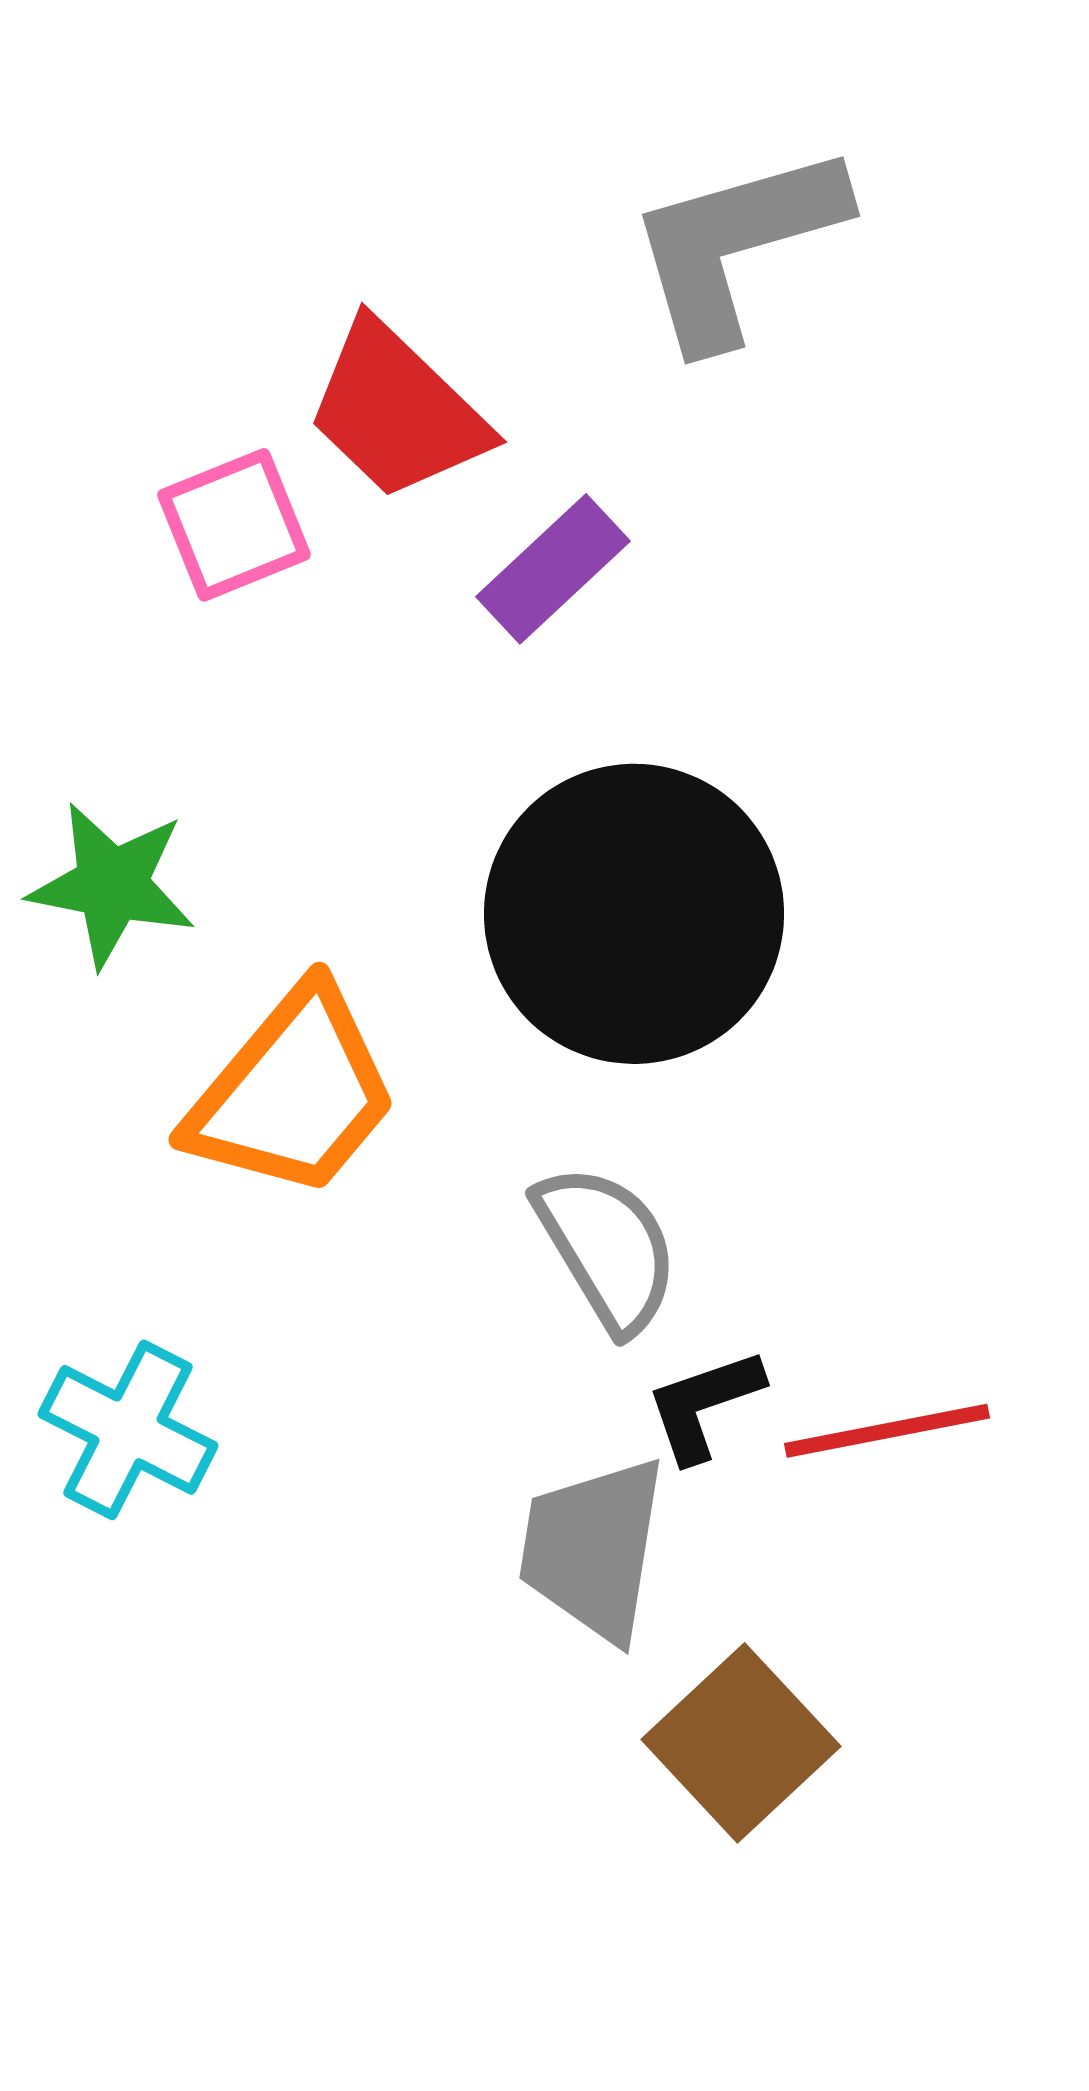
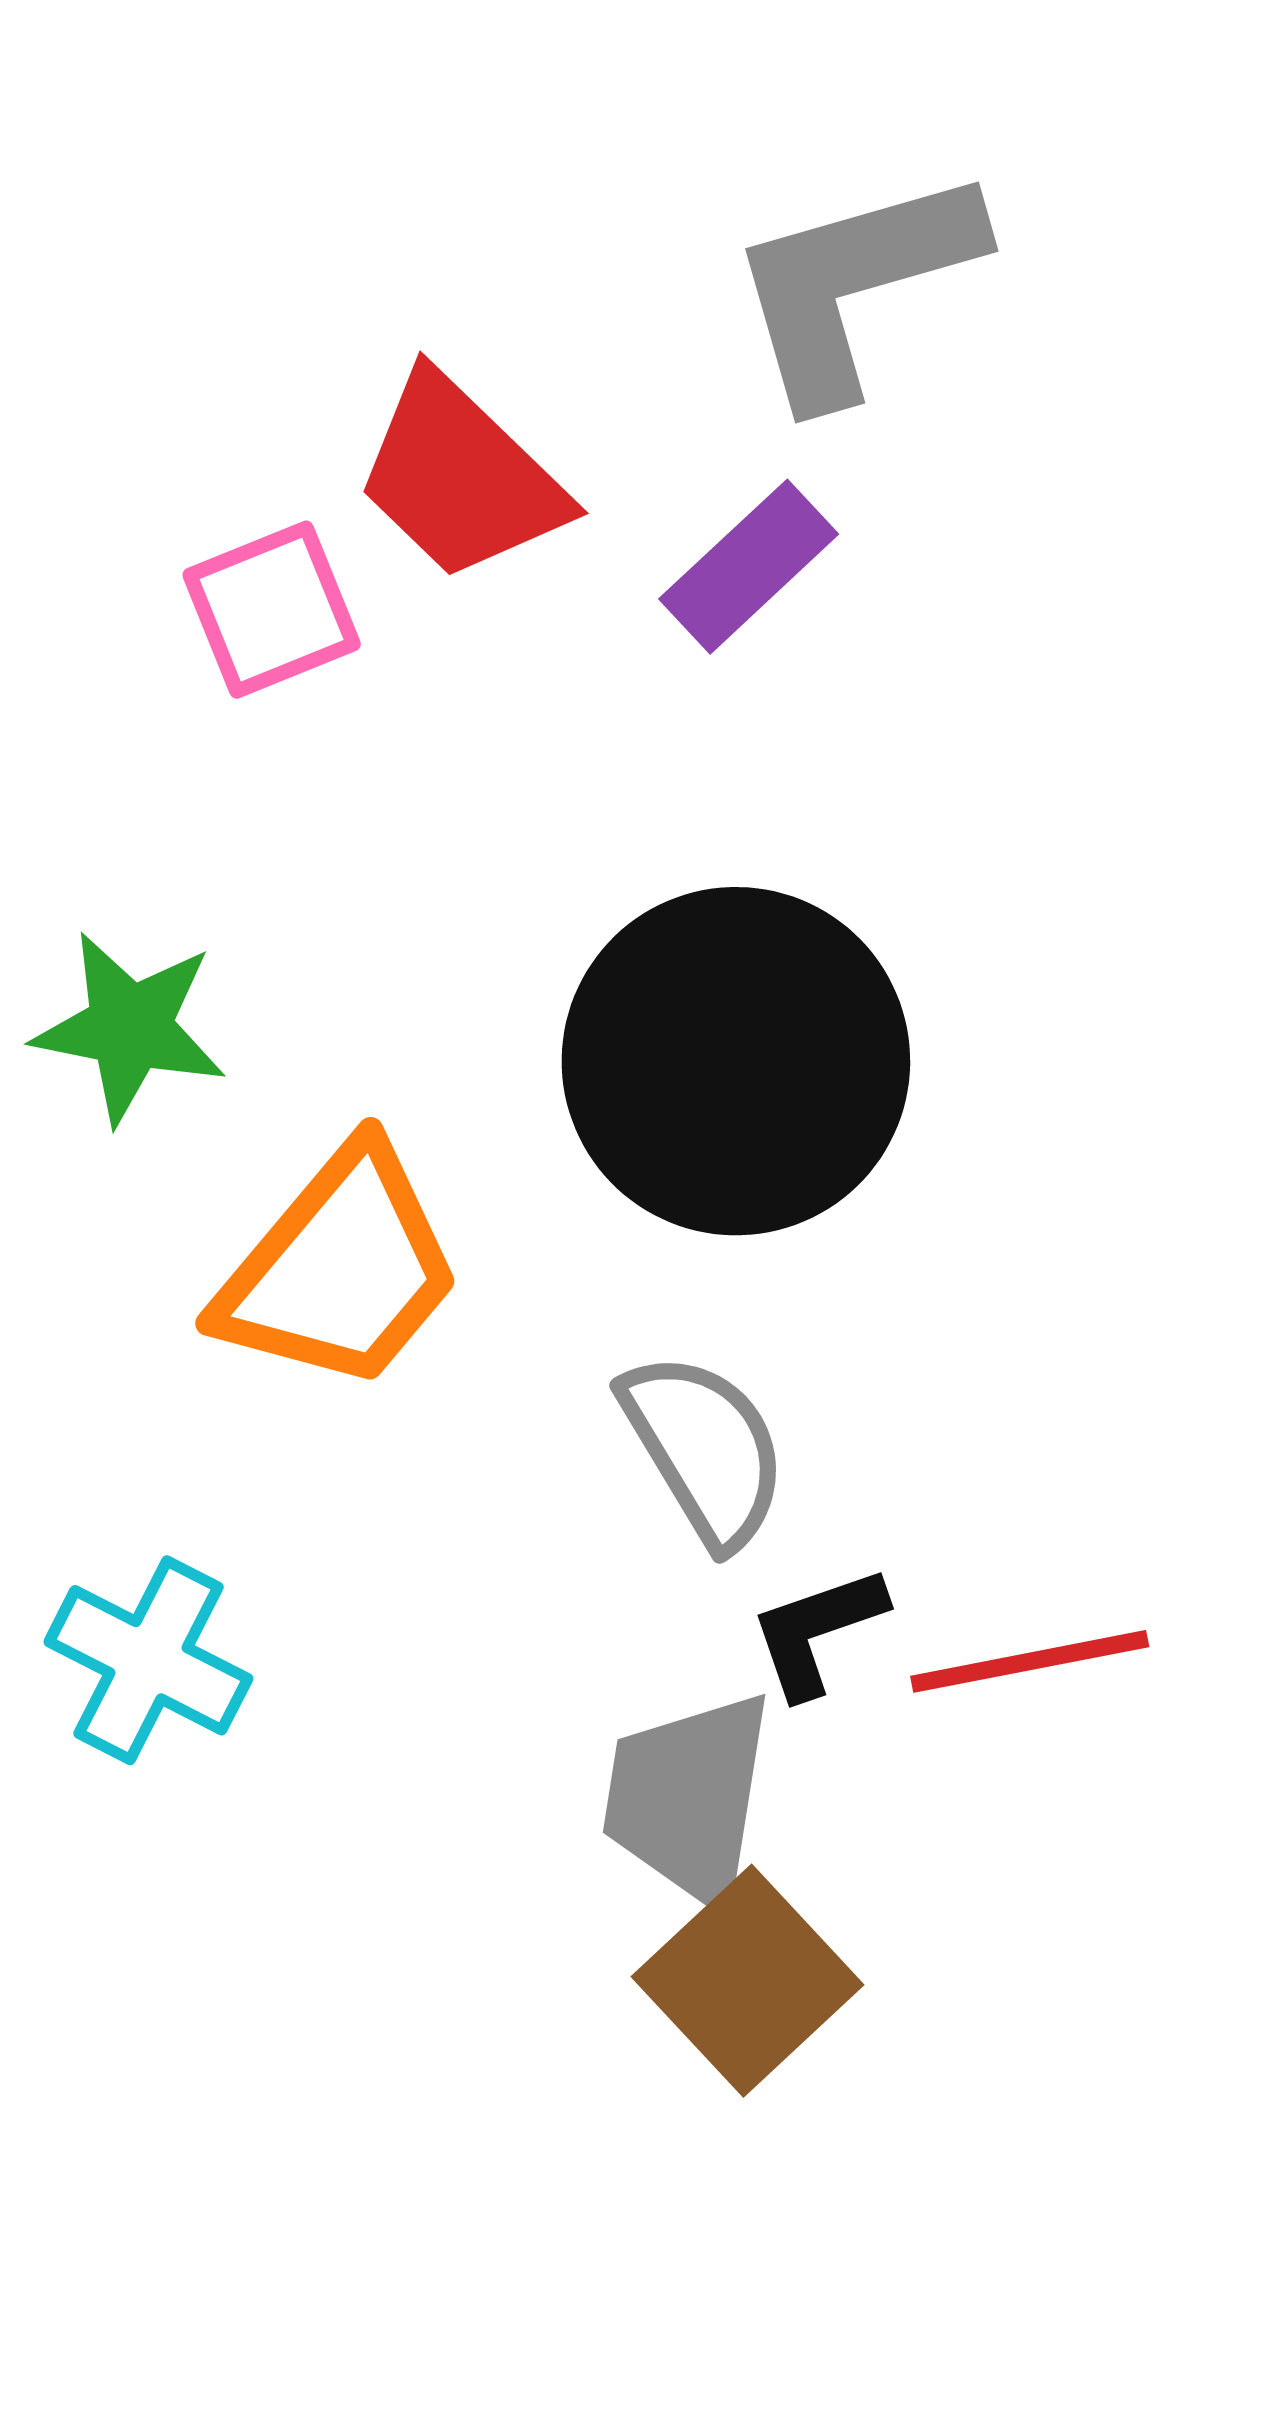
purple rectangle: (553, 569) -> (749, 567), moved
brown square: (741, 1743) -> (748, 1981), moved

